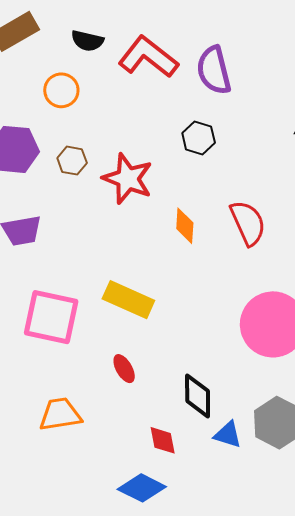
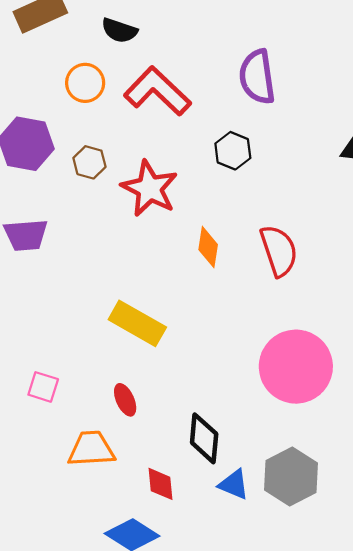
red L-shape: (148, 57) -> (157, 91), moved
pink square: (51, 317) -> (43, 387), moved, size x0.5
orange trapezoid: (60, 414) -> (91, 449), moved

